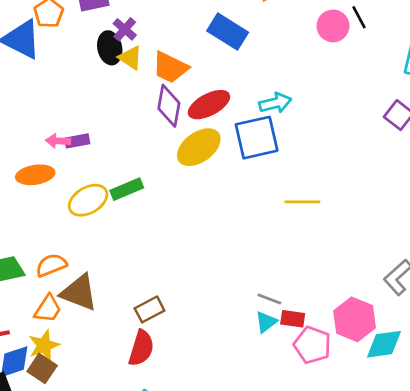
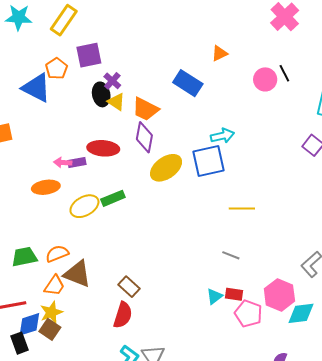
red ellipse: (209, 105) -> (103, 148), moved, turned 32
gray line: (269, 299) -> (231, 255), moved
brown rectangle: (150, 309) -> (129, 287), turned 70

